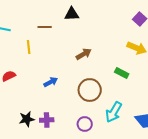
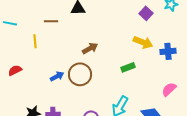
green rectangle: (122, 73) -> (128, 67), turned -48
brown circle: (90, 90) -> (80, 74), moved

